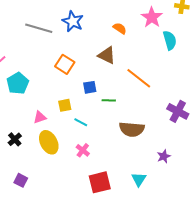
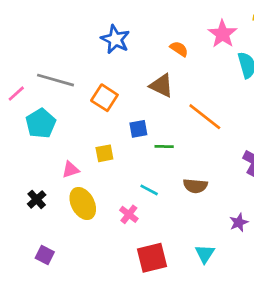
gray line: (39, 28) -> (56, 80), moved
cyan line: (81, 122) -> (149, 190), moved
brown semicircle: (132, 129) -> (195, 186), size x0.7

